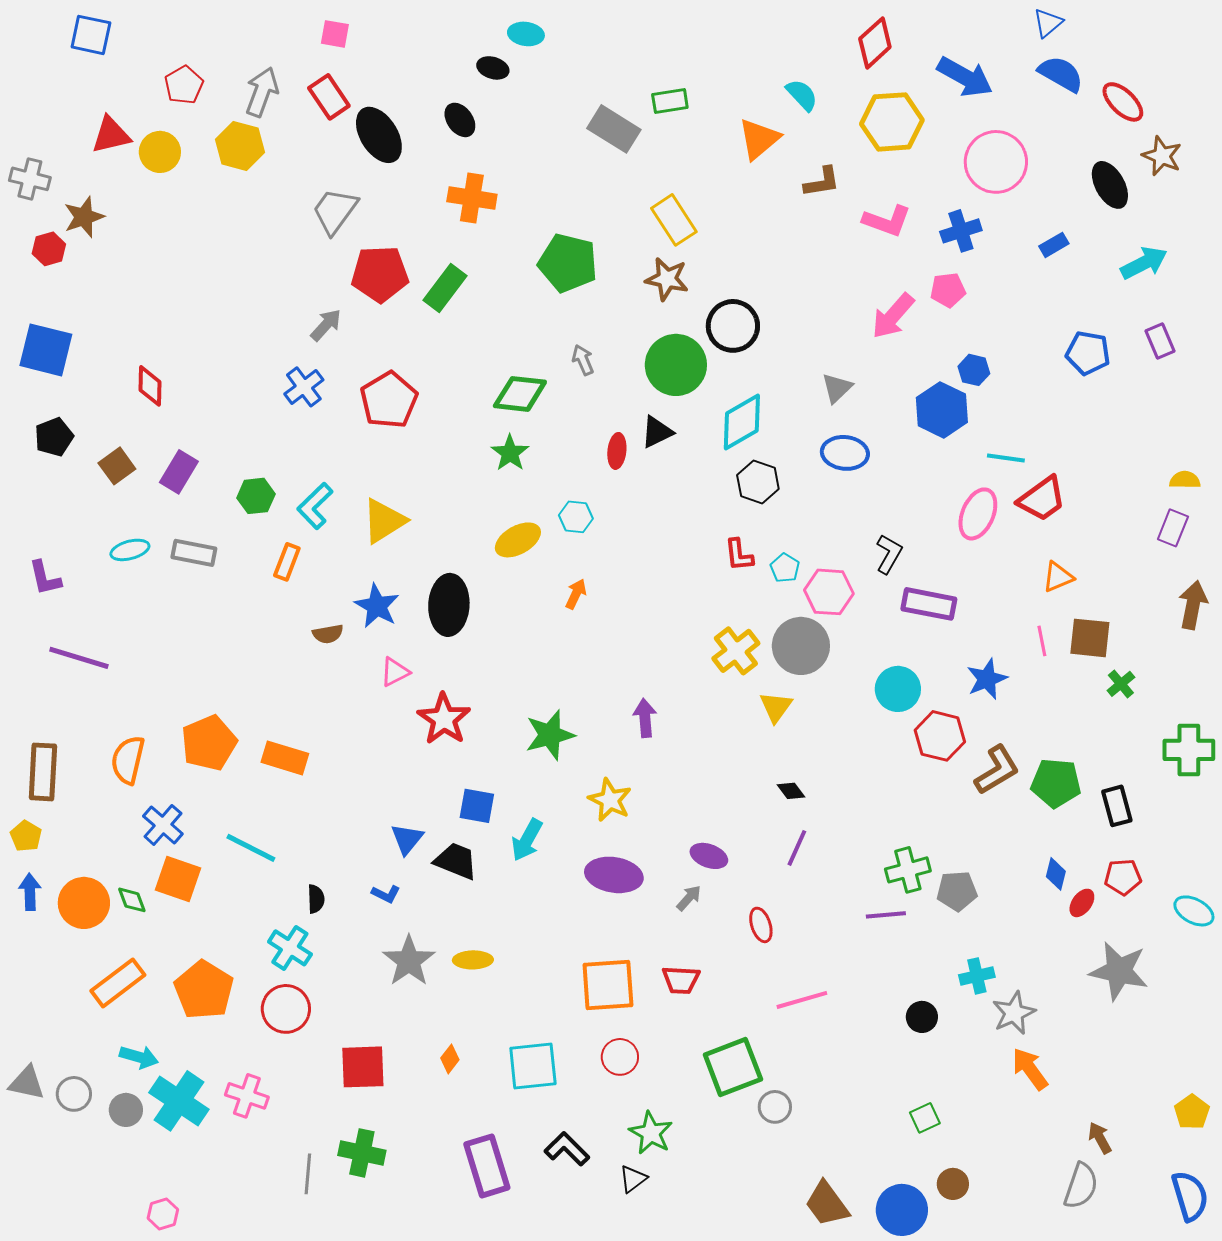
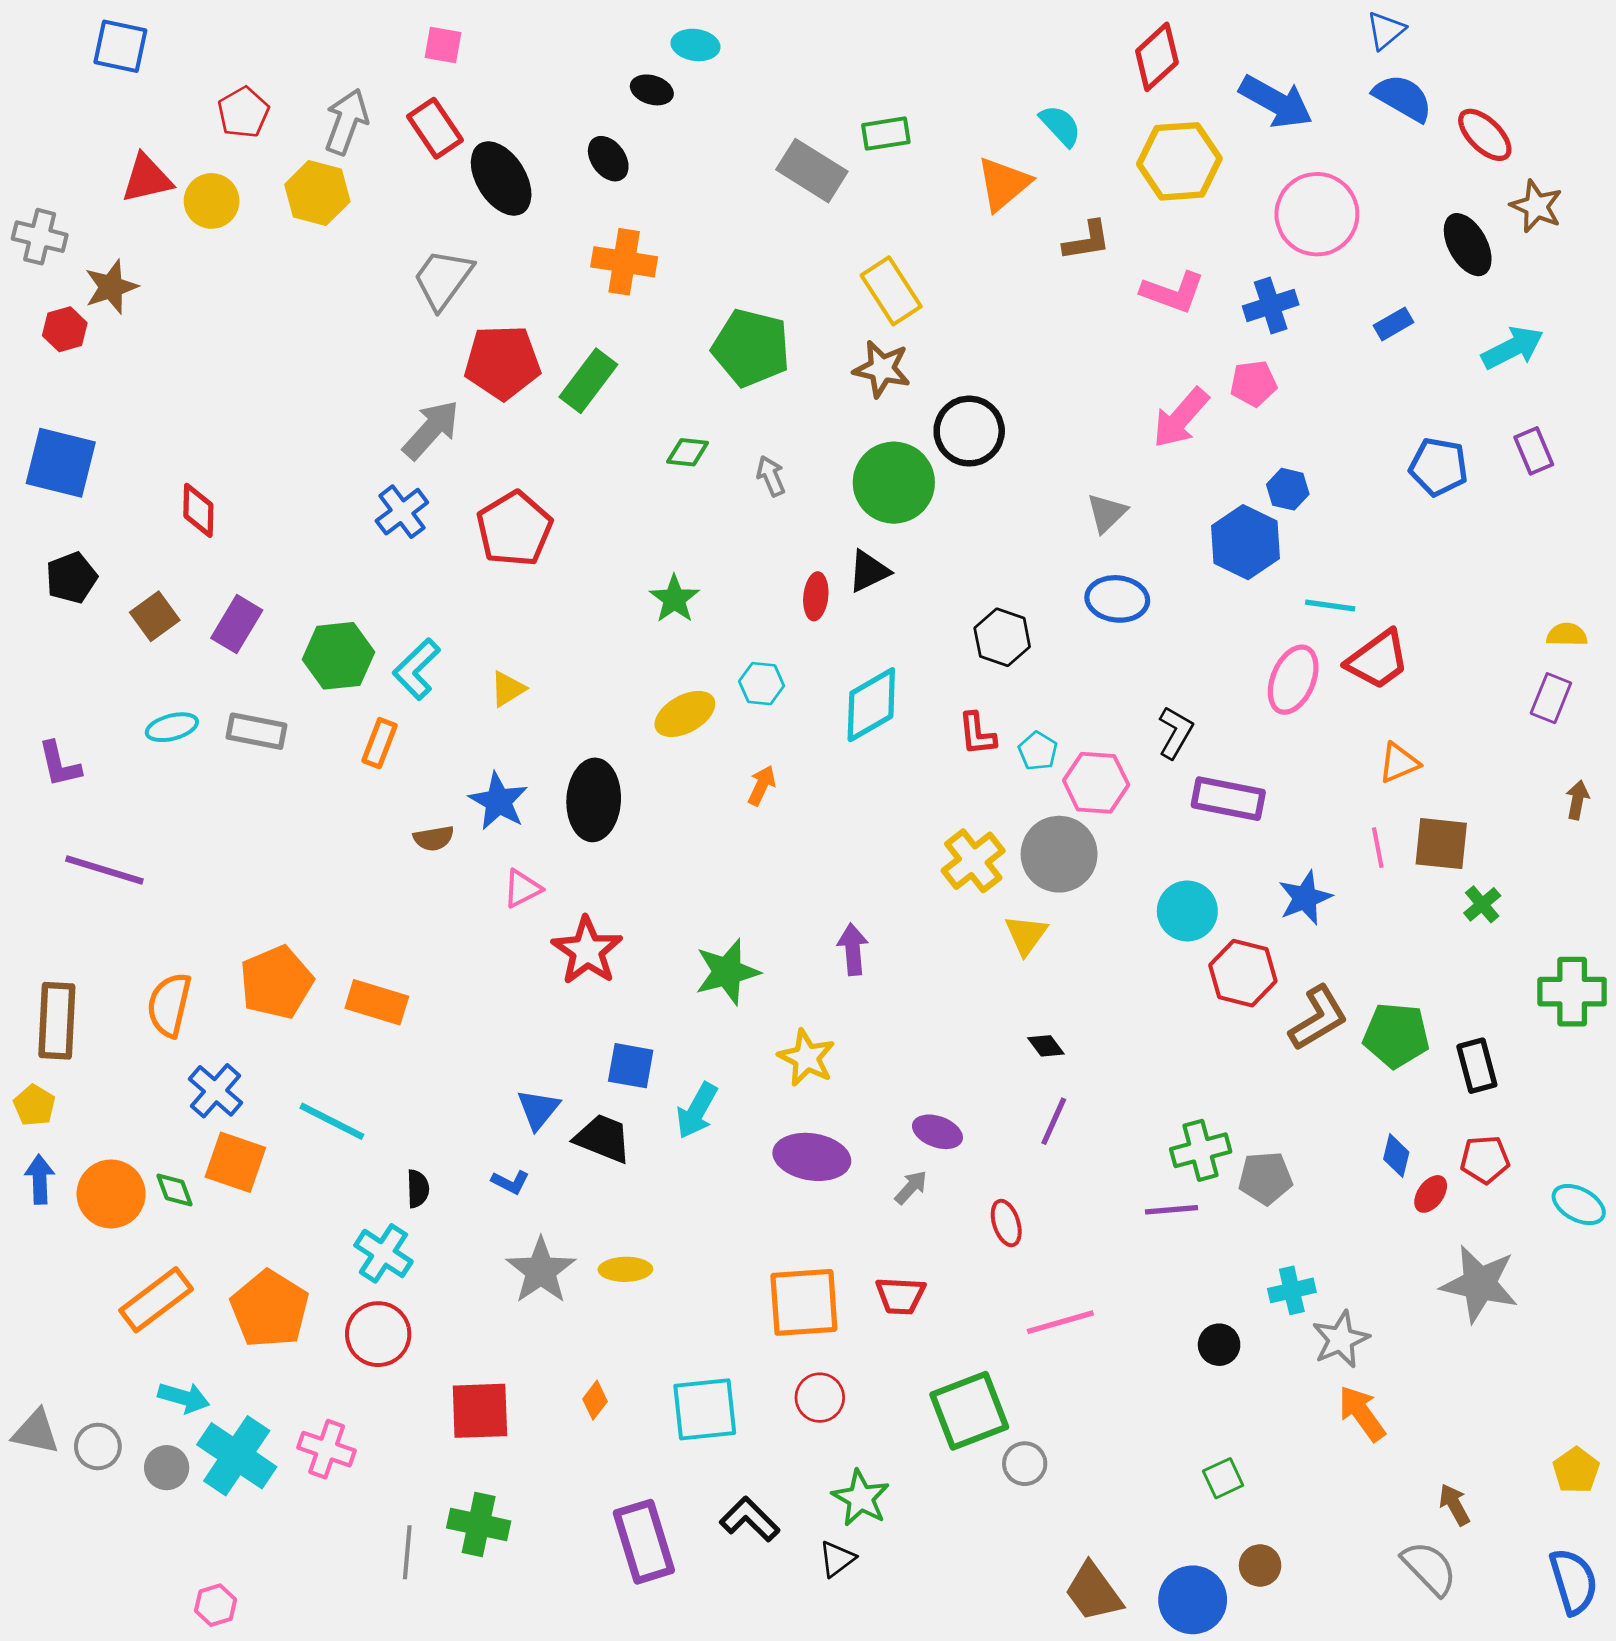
gray arrow: (326, 325) -> (431, 430), size x1.4
green diamond: (520, 394) -> (688, 452), moved, size x0.6
cyan diamond: (742, 422) -> (871, 705), moved
green hexagon: (256, 496) -> (338, 656), size x1.4
yellow triangle: (384, 521) -> (508, 689), size x0.6
brown arrow: (1193, 605) -> (1577, 800), size x0.6
gray semicircle: (1081, 1186) -> (1429, 1568), turned -63

